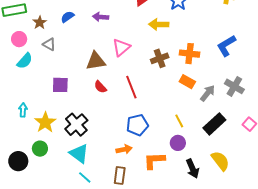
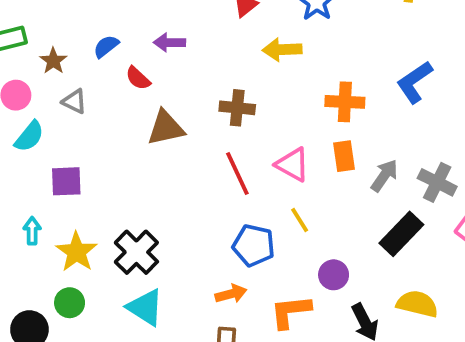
pink triangle: (121, 47) -> (293, 165), moved, turned -48
brown cross: (160, 58) -> (237, 108), moved, turned 30
orange rectangle: (187, 82) -> (344, 156), turned 56
purple square: (60, 85) -> (66, 181), moved
gray cross: (234, 86) -> (437, 182), moved
red semicircle: (100, 87) -> (138, 78), moved
yellow line: (179, 121) -> (300, 220), moved
blue pentagon: (137, 125) -> (254, 245), turned 30
yellow semicircle: (220, 161) -> (417, 304), turned -35

